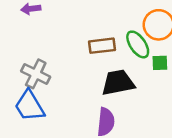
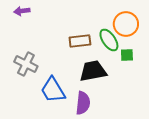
blue trapezoid: (30, 106) -> (53, 90), moved

